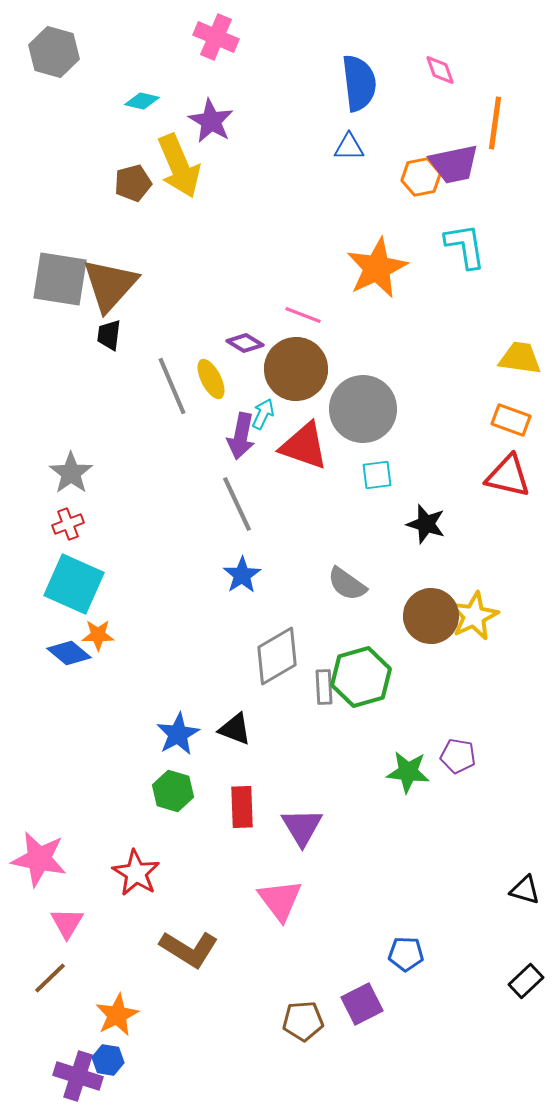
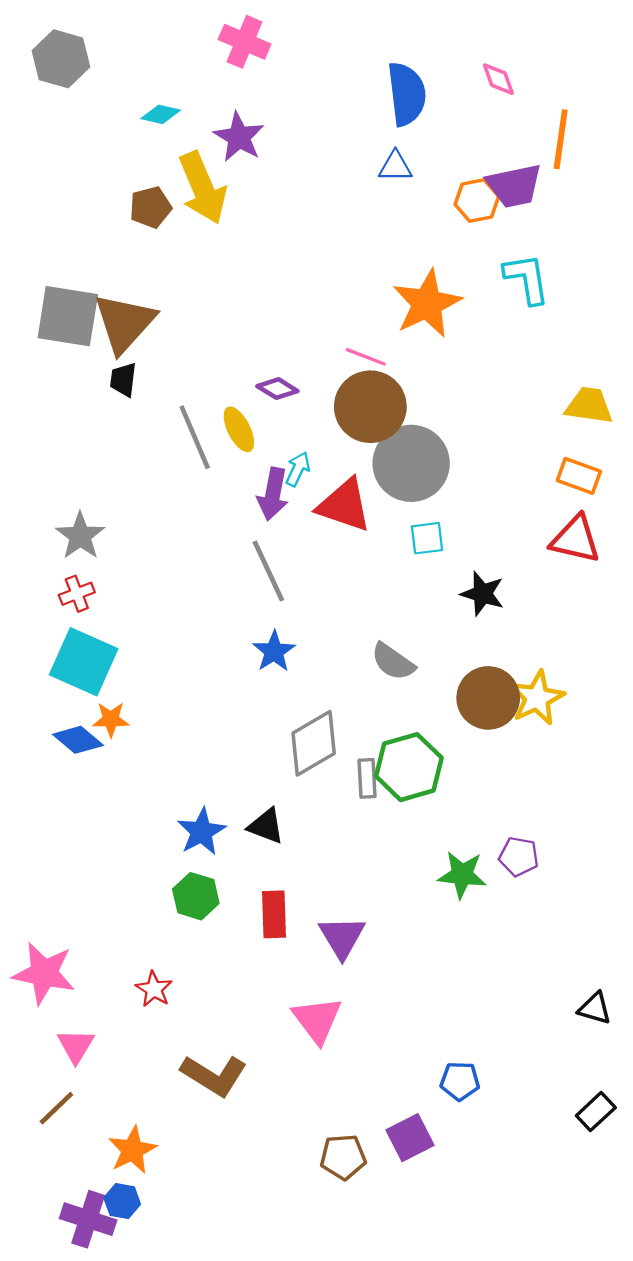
pink line: (303, 315) -> (366, 357), moved
brown circle: (296, 369) -> (370, 407), moved
red star: (136, 873) -> (154, 989), size x0.7

